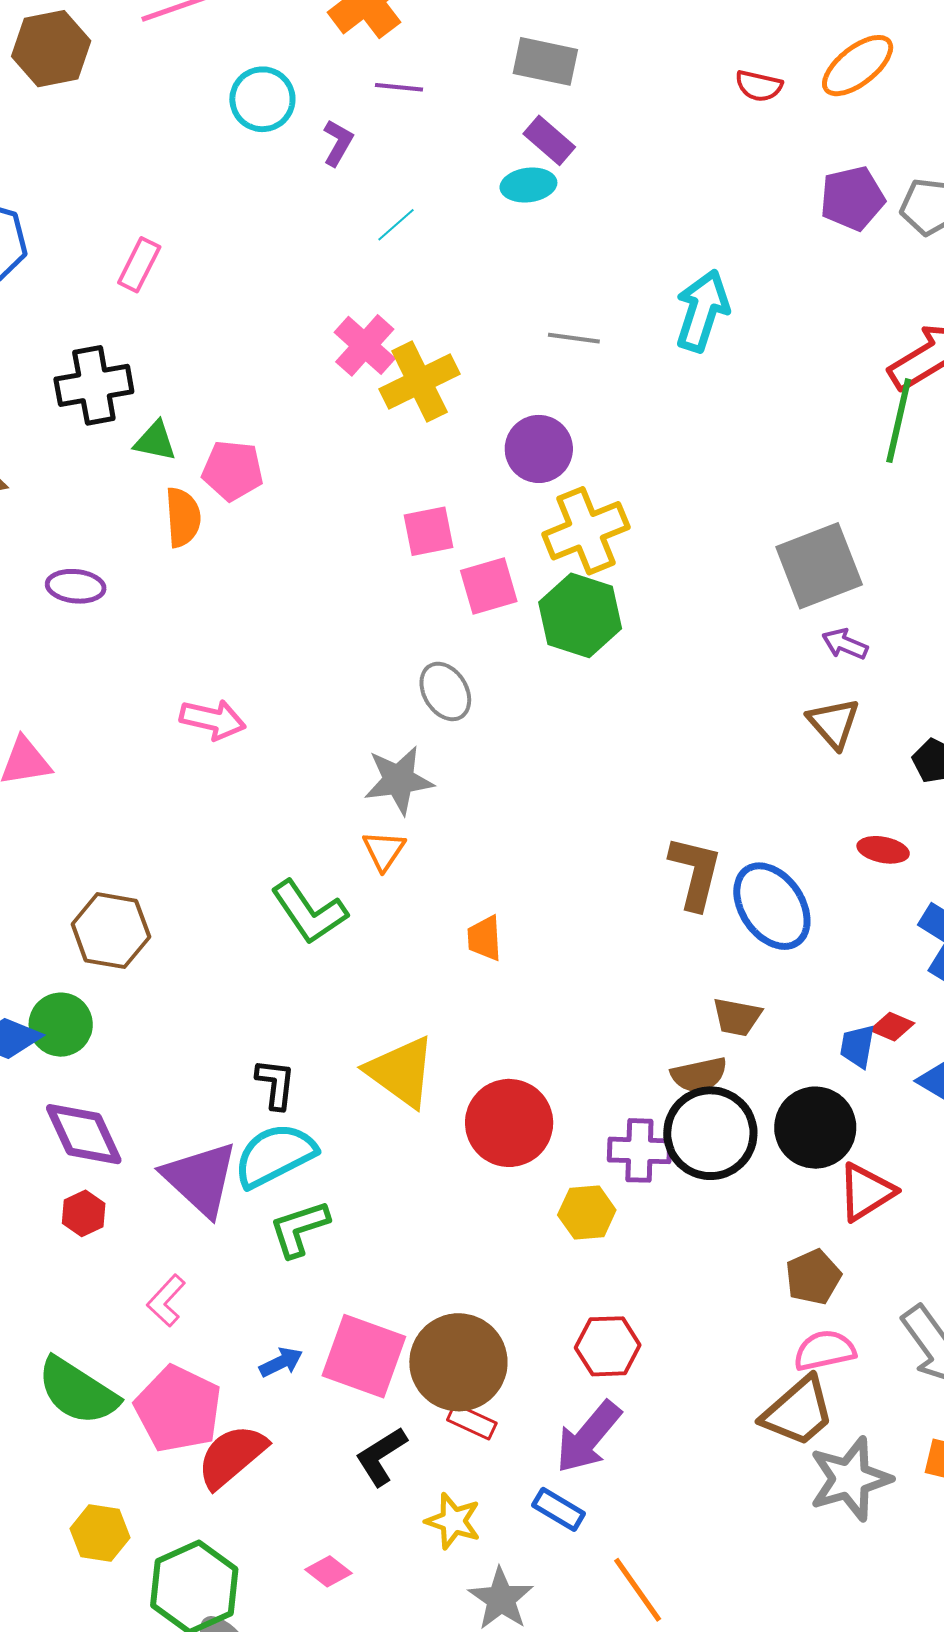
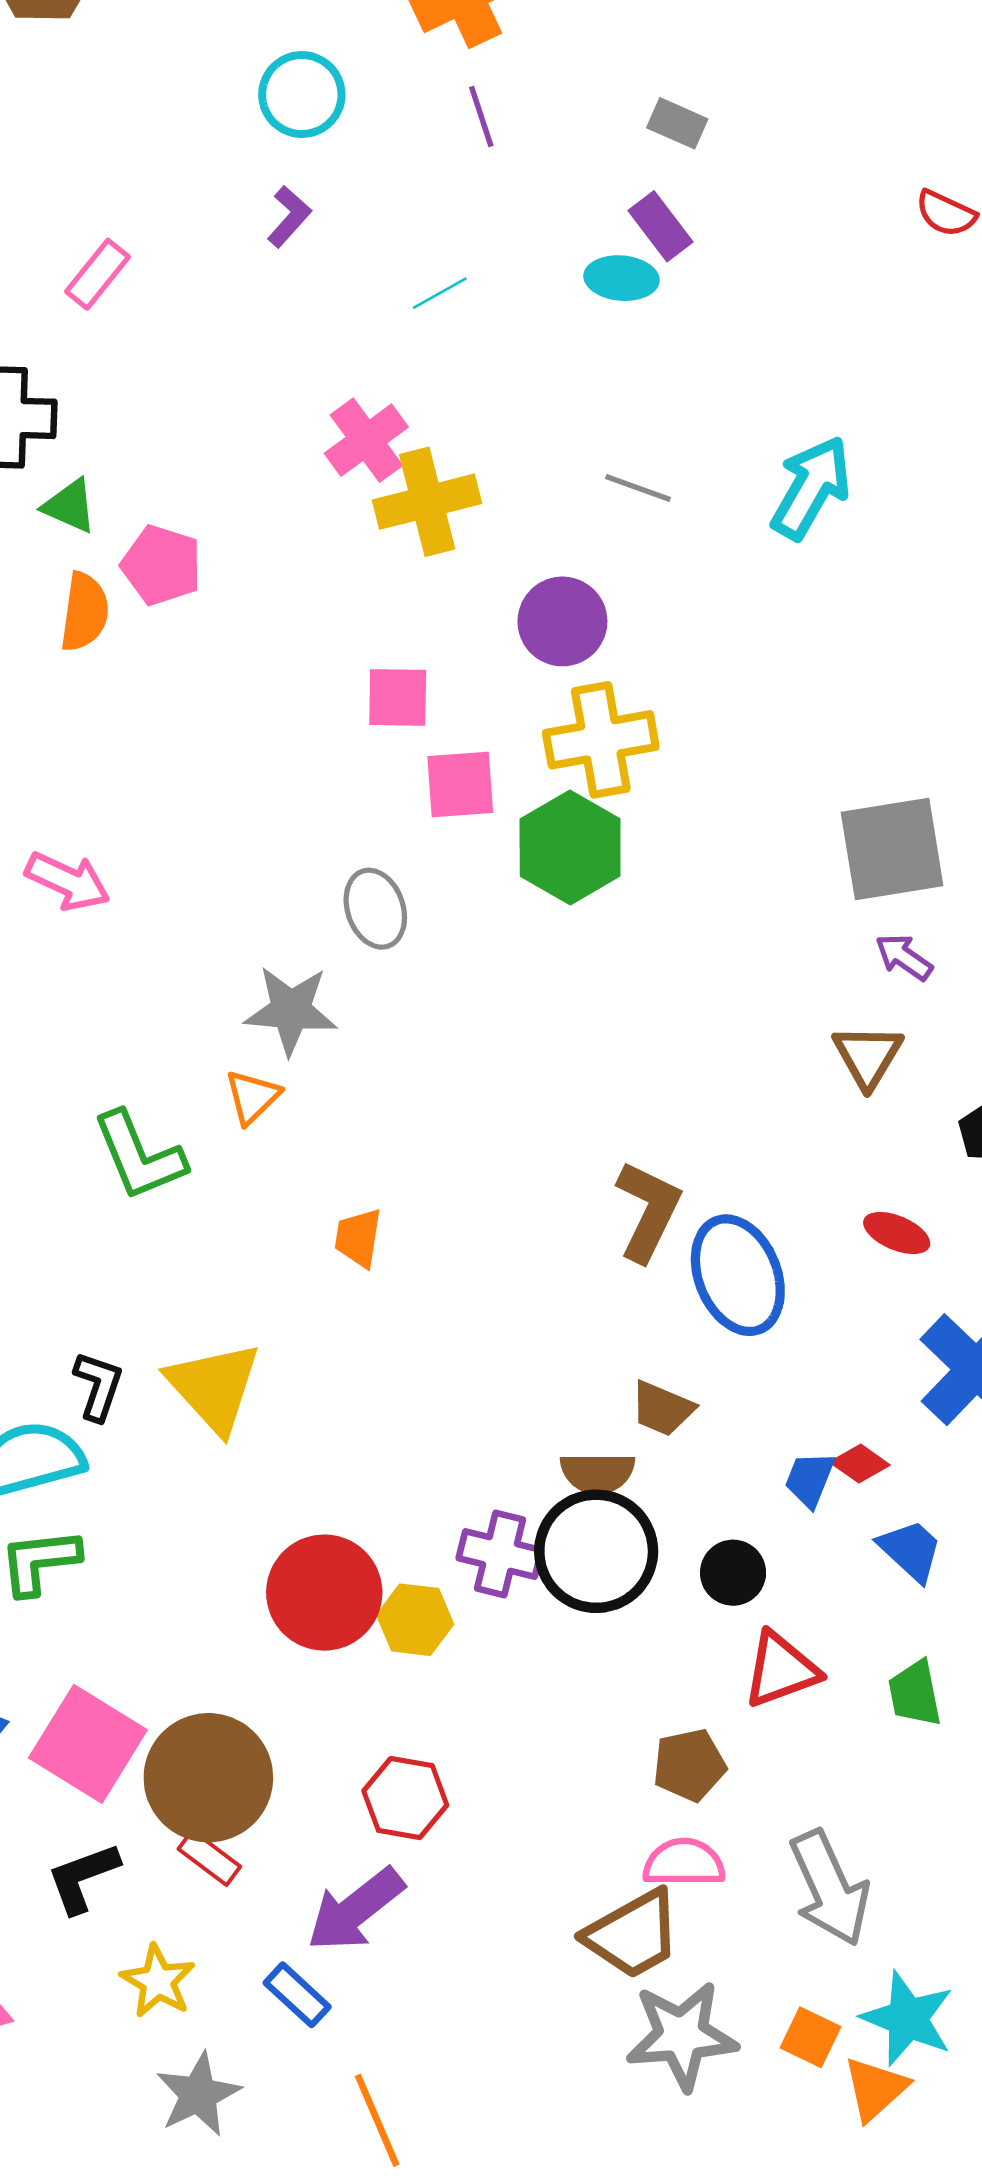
gray rectangle: (545, 61) -> (677, 123), size x0.7
purple line: (399, 87) -> (481, 116), turned 54
purple L-shape: (338, 143) -> (289, 217), moved
black L-shape: (276, 1084) -> (98, 1386), moved
red circle: (509, 1123) -> (324, 1593), moved
black circle: (815, 1128) -> (733, 1573), size x0.6

